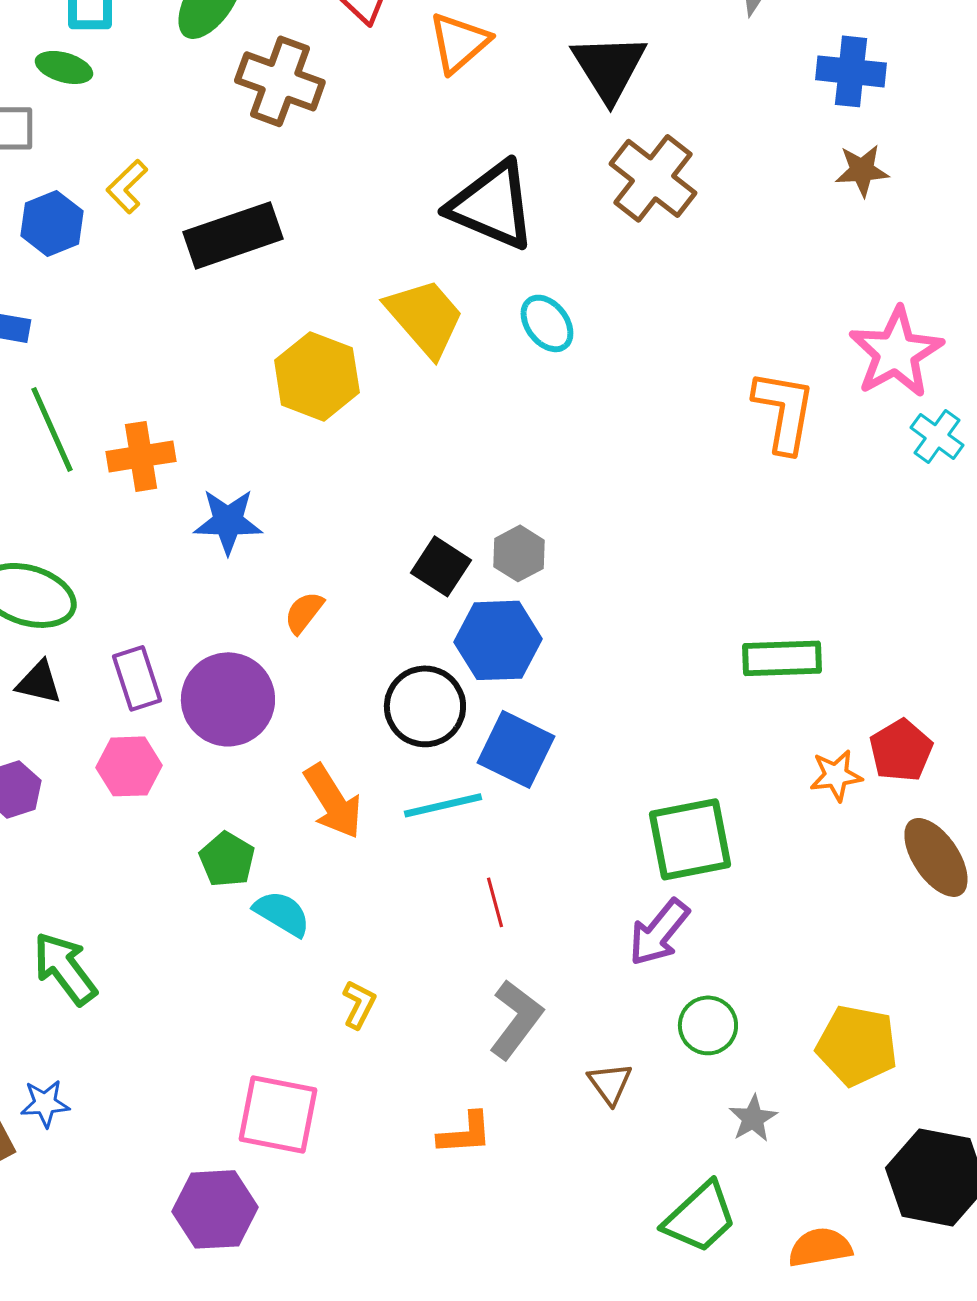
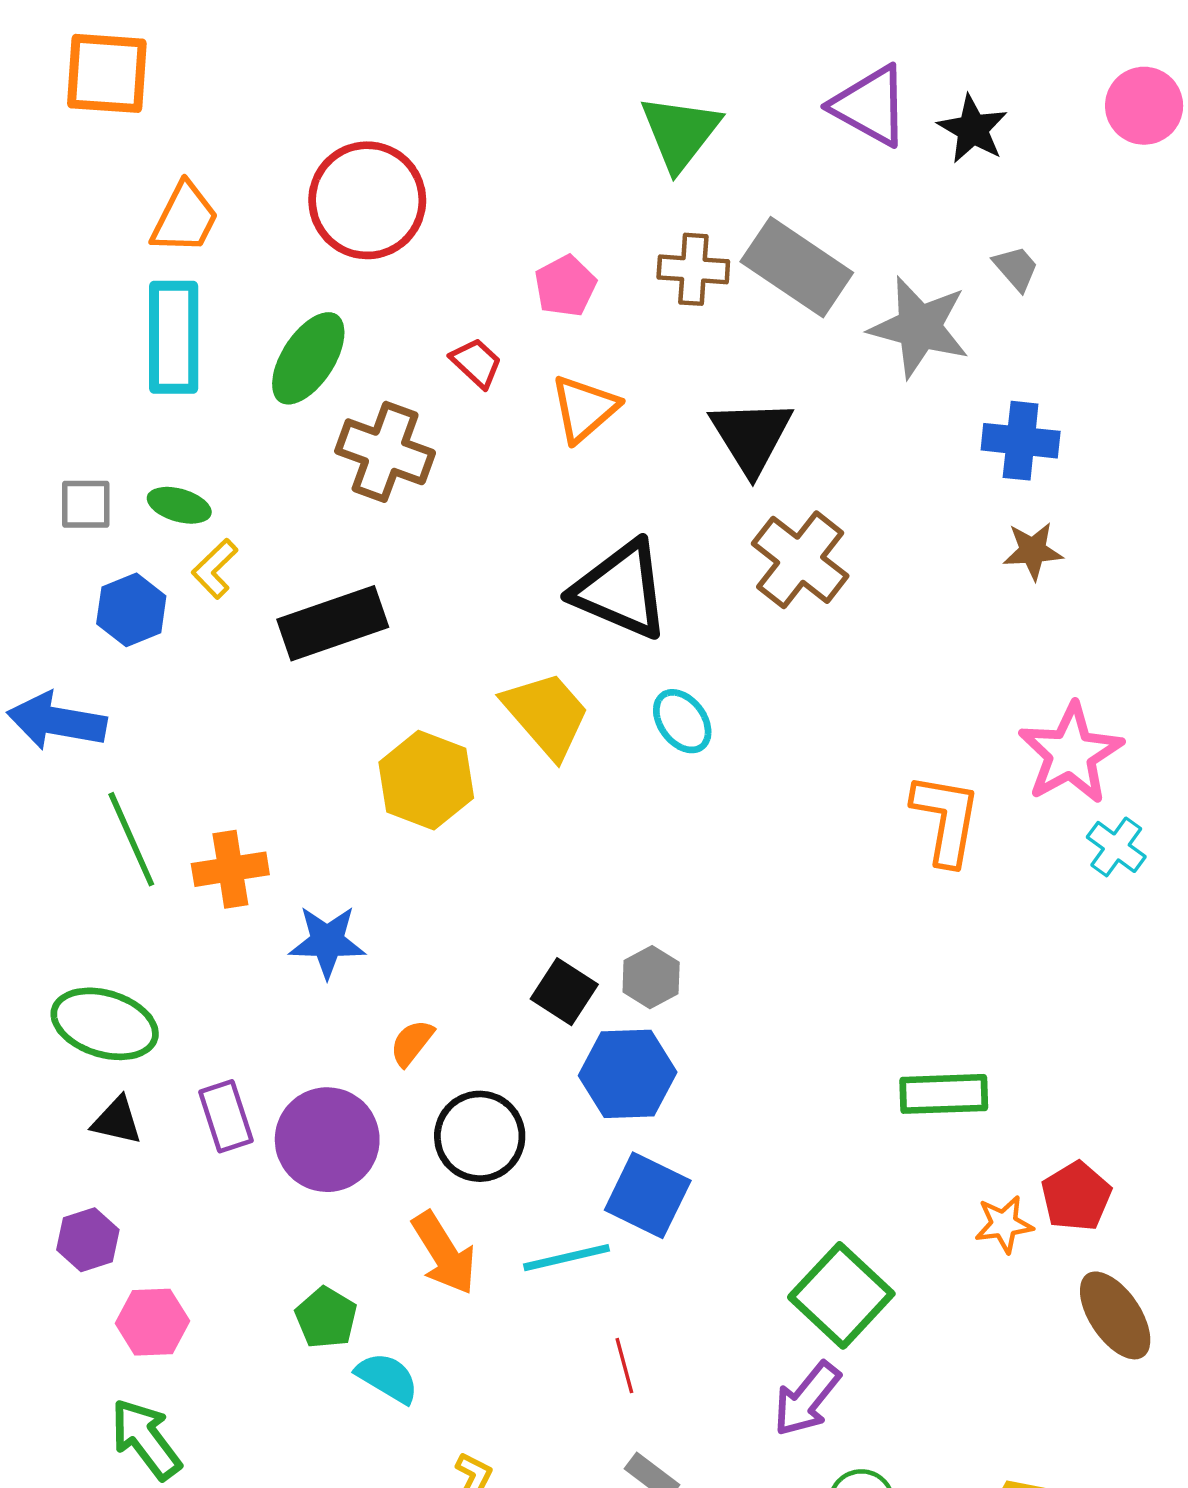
green ellipse: (64, 67) -> (179, 505), moved
black circle: (425, 706) -> (480, 1136), moved
pink hexagon: (129, 766) -> (152, 1322), moved
green square: (690, 839) -> (841, 1295), turned -36

